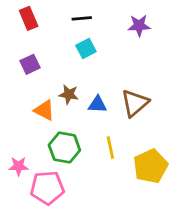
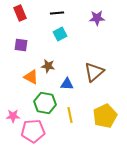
purple square: (30, 64) -> (21, 45), turned 32
blue triangle: (97, 104) -> (67, 84), moved
yellow line: (110, 148) -> (70, 115), moved

